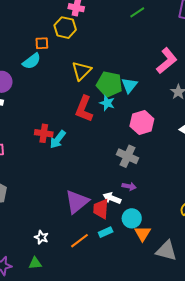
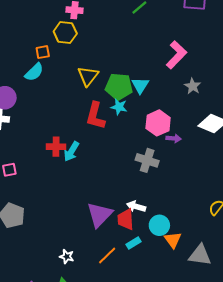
purple arrow: (129, 186) -> (174, 138), moved

